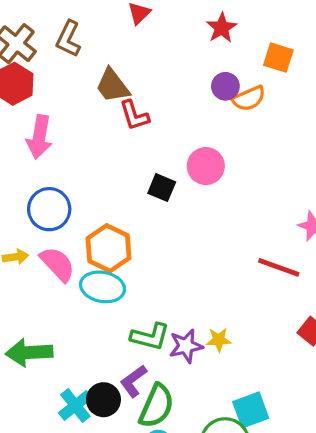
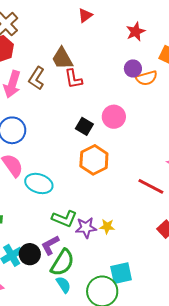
brown L-shape: (68, 39) -> (36, 78), moved
orange hexagon: (108, 248) -> (94, 160), moved

